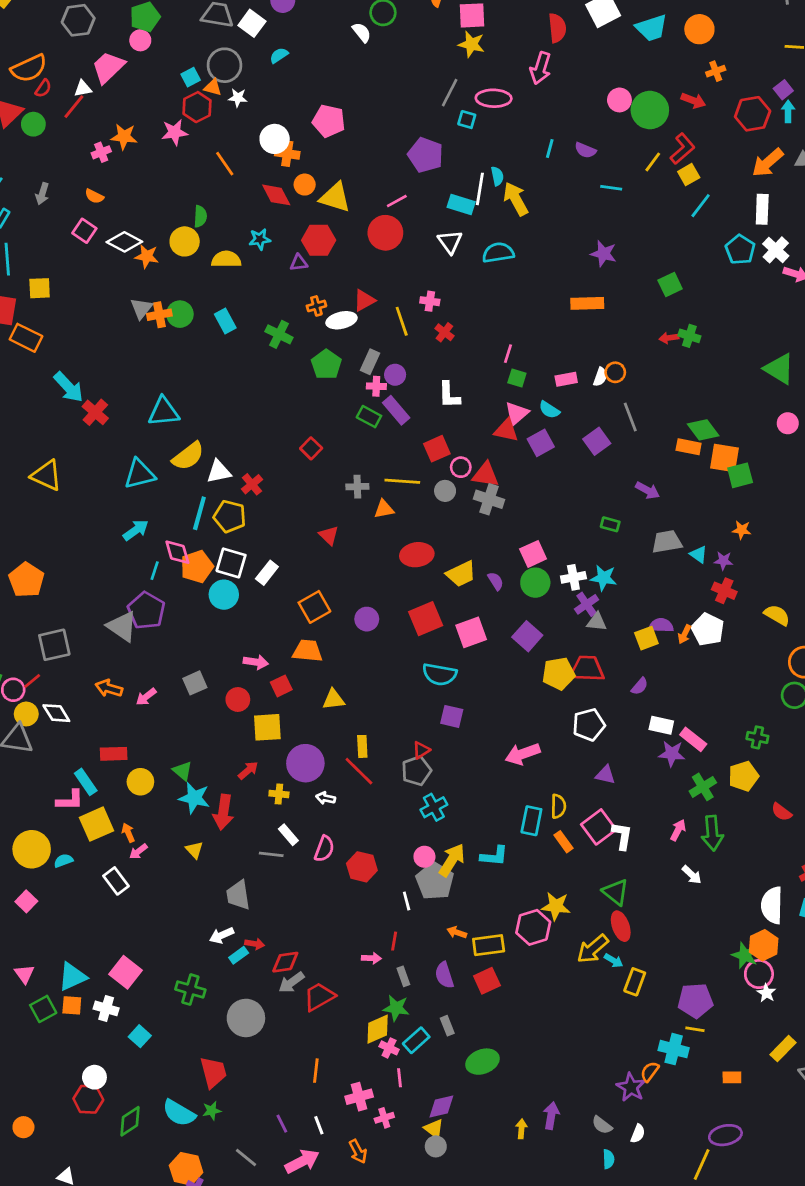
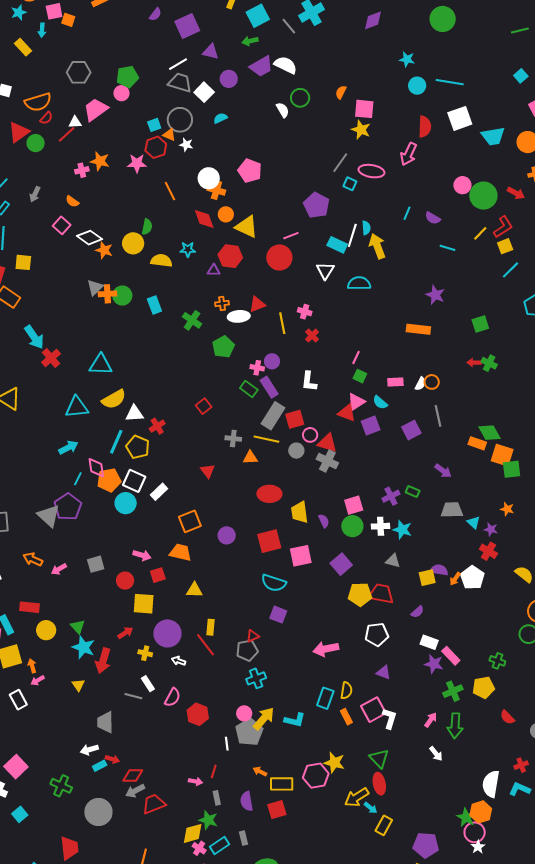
gray rectangle: (370, 362) -> (273, 416), moved, size x1.5
yellow trapezoid: (461, 574) -> (300, 512), turned 100
purple cross: (587, 604) -> (391, 496), moved

